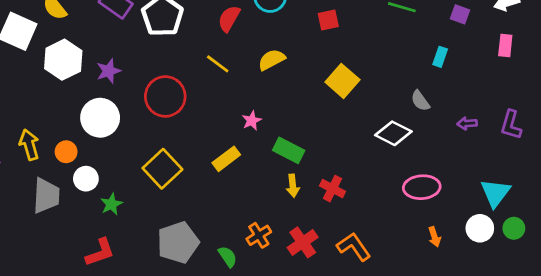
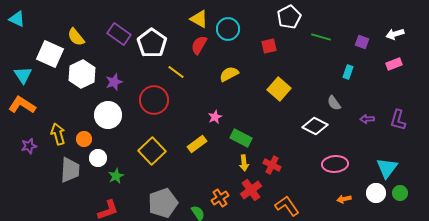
pink rectangle: (505, 45) -> (394, 64), turned 63
yellow line: (218, 64) -> (176, 72), moved
orange arrow: (434, 237) -> (344, 199), turned 96
red cross: (303, 242) -> (251, 190), moved

